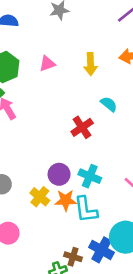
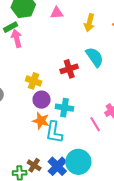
cyan semicircle: (109, 104) -> (95, 57), size x1.5
cyan cross: (90, 176) -> (64, 108), turned -30
yellow cross: (40, 197) -> (34, 81), moved, turned -35

